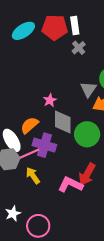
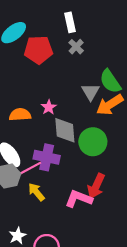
red pentagon: (55, 27) -> (38, 50), moved
orange semicircle: (29, 125) -> (20, 115), moved, turned 42

